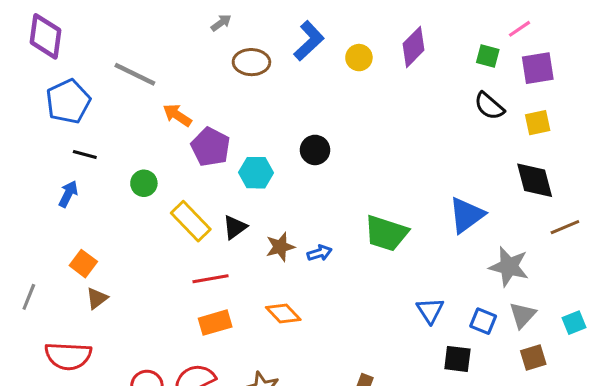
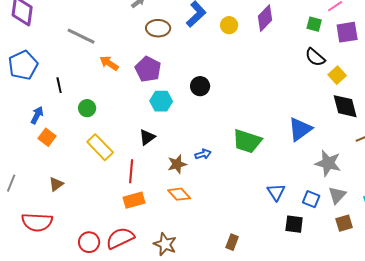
blue pentagon: (68, 101) -> (23, 65), moved
yellow square: (538, 123) -> (337, 75), moved, turned -30
purple pentagon: (211, 147) -> (148, 69), moved
black line: (85, 154) -> (59, 85), moved, turned 63
yellow rectangle: (191, 221) -> (100, 147), moved
brown star: (280, 247) -> (177, 164), moved
orange square: (83, 264) -> (47, 137), moved
red line: (211, 279) -> (131, 171), turned -75

